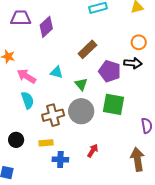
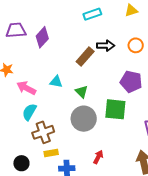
black arrow: (133, 63) -> (106, 46), moved
purple pentagon: (110, 71) -> (131, 82), moved
cyan semicircle: (28, 100) -> (29, 112), turned -126
brown cross: (53, 115) -> (43, 132), moved
black circle: (16, 140) -> (21, 163), moved

